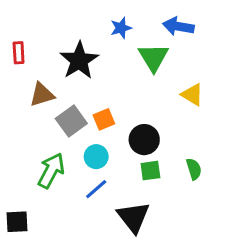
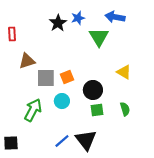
black star: (79, 60) -> (58, 23), moved, size x0.7
yellow triangle: (192, 95) -> (124, 72), moved
gray square: (71, 121) -> (46, 78), turned 36
blue line: (96, 189) -> (62, 141), moved

